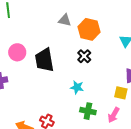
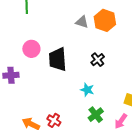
orange hexagon: (89, 29) -> (105, 20), moved
green cross: (88, 111) -> (96, 115), turned 35

